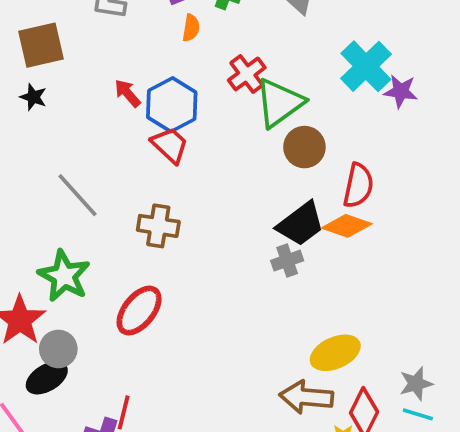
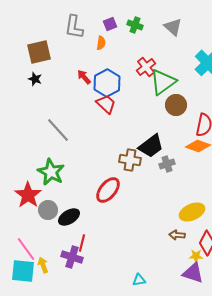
orange semicircle: (191, 28) -> (101, 43), moved
black trapezoid: (301, 224) -> (151, 146), moved
brown cross: (158, 226) -> (130, 160), moved
red ellipse: (139, 311) -> (108, 190), moved
black ellipse: (47, 378) -> (69, 217), moved
brown arrow: (306, 397) -> (177, 235), size x0.6

